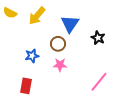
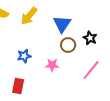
brown circle: (58, 44) -> (68, 45), moved
pink line: (99, 82) -> (91, 70), moved

